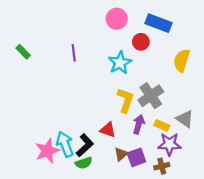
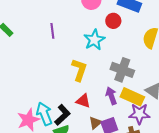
gray cross: (151, 96) -> (122, 70), turned -35
yellow L-shape: (125, 100) -> (79, 70), moved
purple arrow: (139, 124) -> (111, 96), turned -36
yellow rectangle: (162, 125) -> (132, 97), size x1.6

